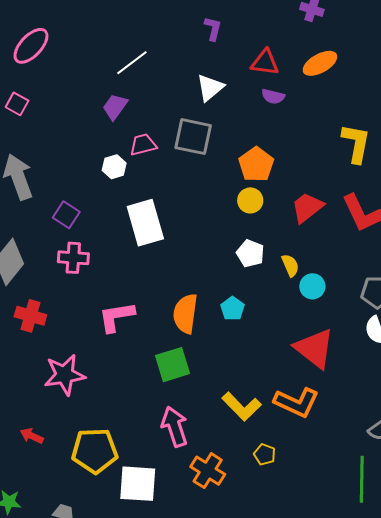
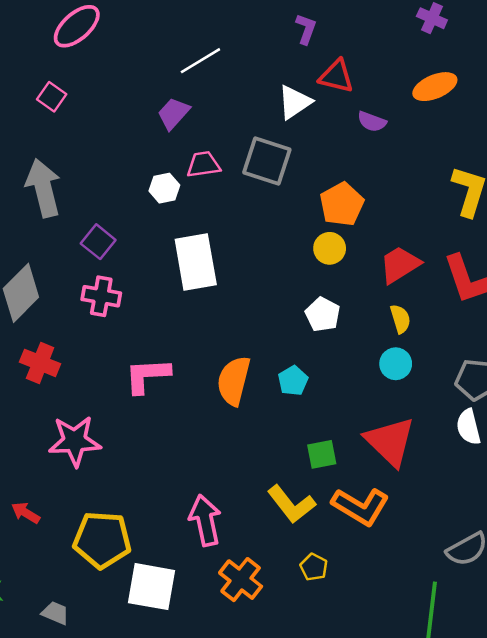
red triangle: (265, 62) -> (336, 76), moved
yellow semicircle: (290, 265) -> (400, 319), moved
green square: (173, 365) -> (322, 454), moved, size x0.7

